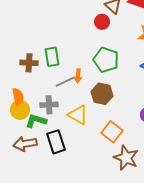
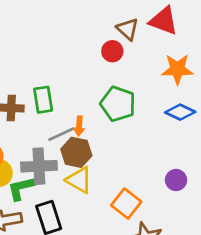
brown hexagon: (102, 94) -> (76, 152), moved
gray cross: (49, 105) -> (39, 166), size x1.4
green L-shape: (36, 121) -> (21, 188), turned -30

